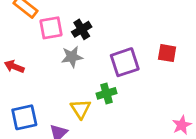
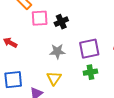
gray star: (72, 57) -> (57, 51), moved
green cross: (106, 93) -> (90, 72), moved

